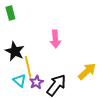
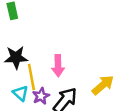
pink arrow: (55, 39) -> (58, 66), moved
black star: (15, 51) -> (16, 57), turned -30

